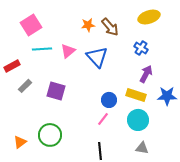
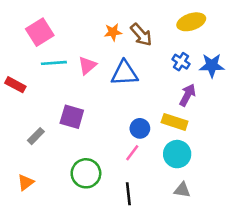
blue triangle: (97, 57) -> (124, 73), turned -50
red rectangle: (12, 66) -> (15, 85), turned 56
gray rectangle: (25, 86) -> (36, 136), moved
blue star: (167, 96) -> (212, 65), moved
green circle: (50, 135) -> (86, 173), moved

